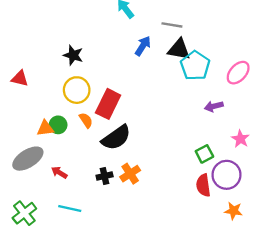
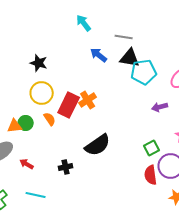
blue arrow: (143, 46) -> (99, 55), turned -84
cyan pentagon: (195, 66) -> (144, 72), turned 30
black semicircle: (116, 138) -> (98, 145), moved
orange cross: (130, 174) -> (88, 100), moved

